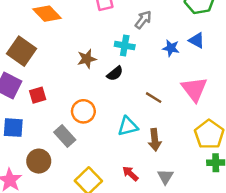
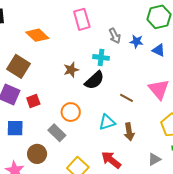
gray arrow: (143, 20) -> (115, 36), turned 119
blue star: (171, 48) -> (136, 42), moved
black semicircle: (115, 73) -> (94, 80), size x1.5
red arrow: (130, 174) -> (111, 160), size x1.5
gray triangle: (165, 177) -> (154, 159), moved, turned 32

